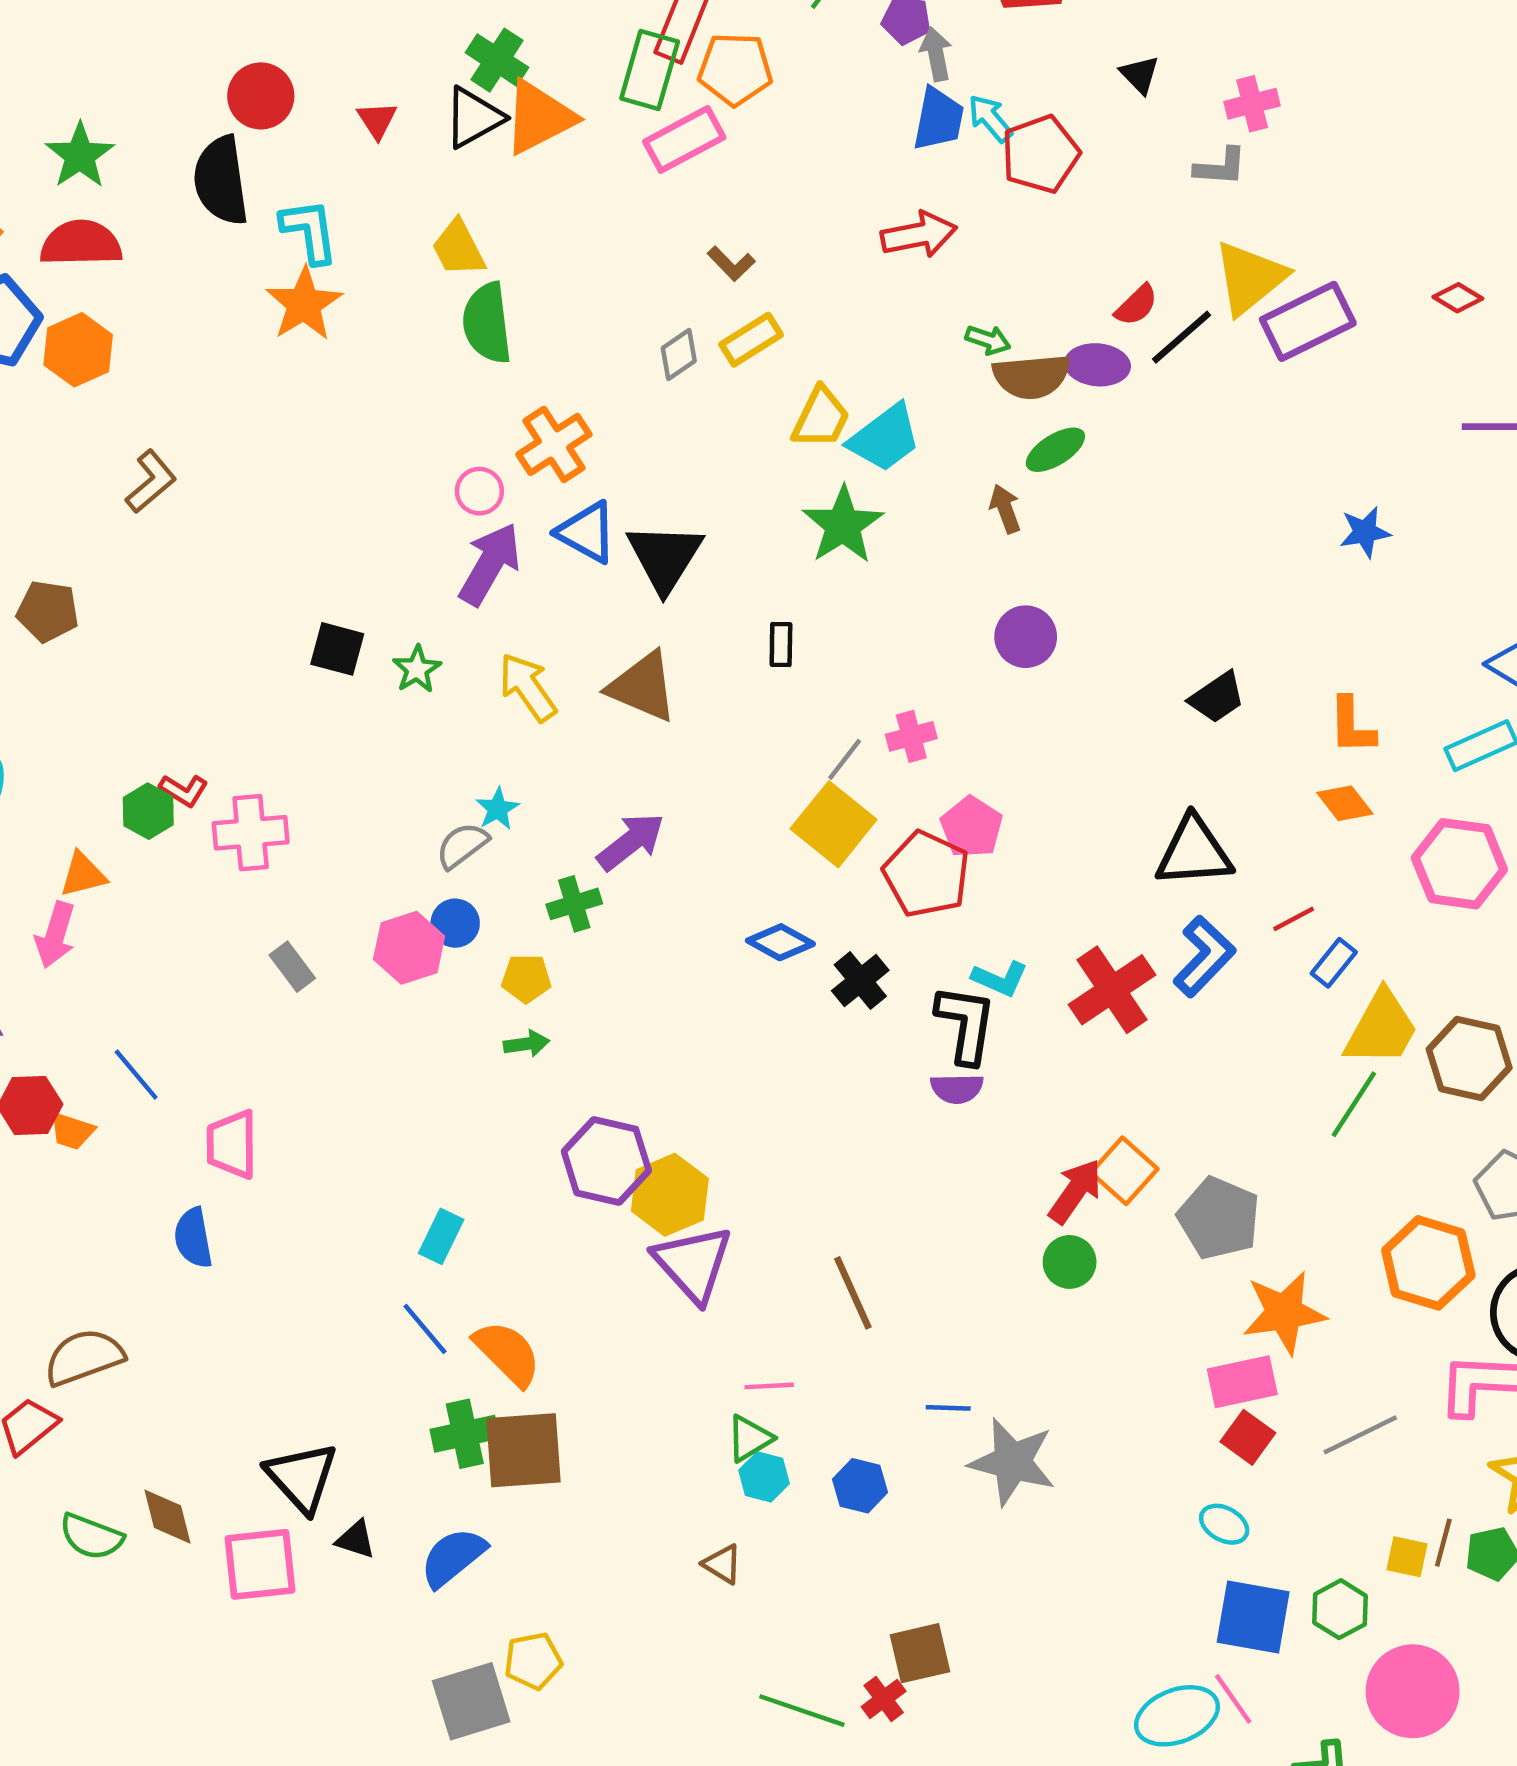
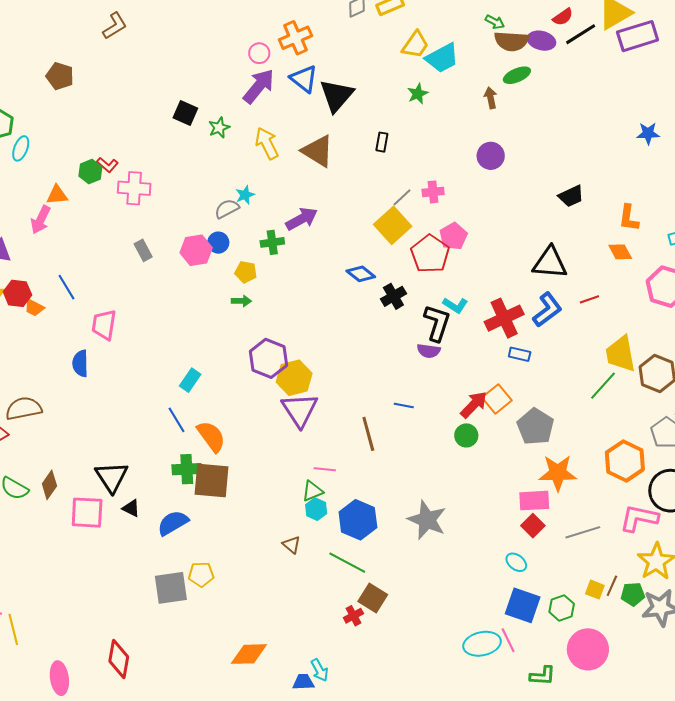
green star: (843, 525) -> (418, 94), size x0.6
blue rectangle: (1334, 963) -> (520, 354), moved, turned 55
yellow trapezoid: (1381, 1028) -> (621, 354), turned 132
blue line: (948, 1408) -> (404, 405), moved
blue hexagon: (860, 1486) -> (358, 520), size x1.6
brown diamond: (167, 1517) -> (49, 485), turned 40
brown square: (920, 1653) -> (373, 598), turned 36
green line: (802, 1711) -> (347, 563), moved

